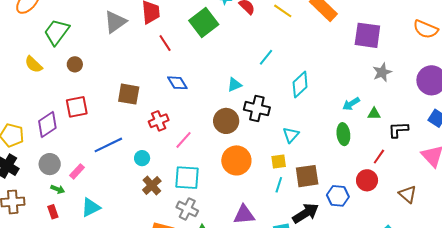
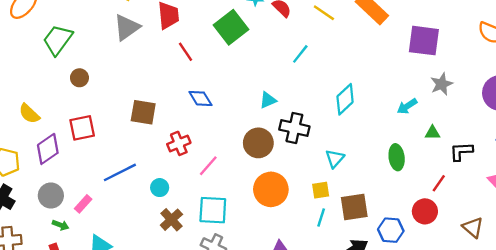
cyan line: (266, 57) -> (300, 54), moved
yellow semicircle: (34, 64) -> (29, 114), moved
cyan arrow: (351, 104) -> (407, 106), moved

